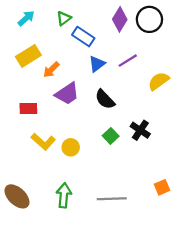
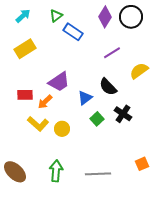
blue triangle: (97, 64) -> (85, 98), moved
orange arrow: (51, 70) -> (45, 102), moved
black semicircle: (105, 99) -> (108, 87), moved

